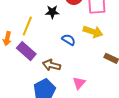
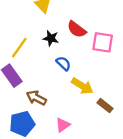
yellow arrow: (93, 32) -> (82, 86), moved
blue semicircle: (69, 40) -> (63, 63), moved

